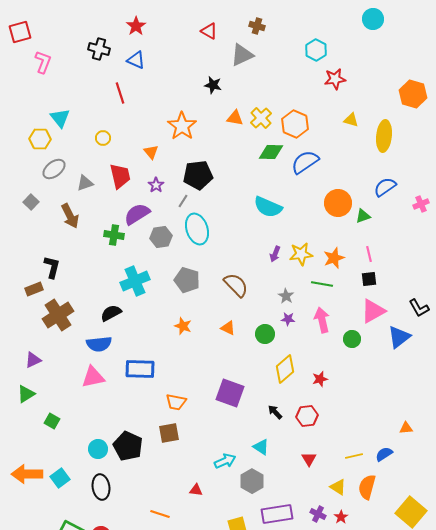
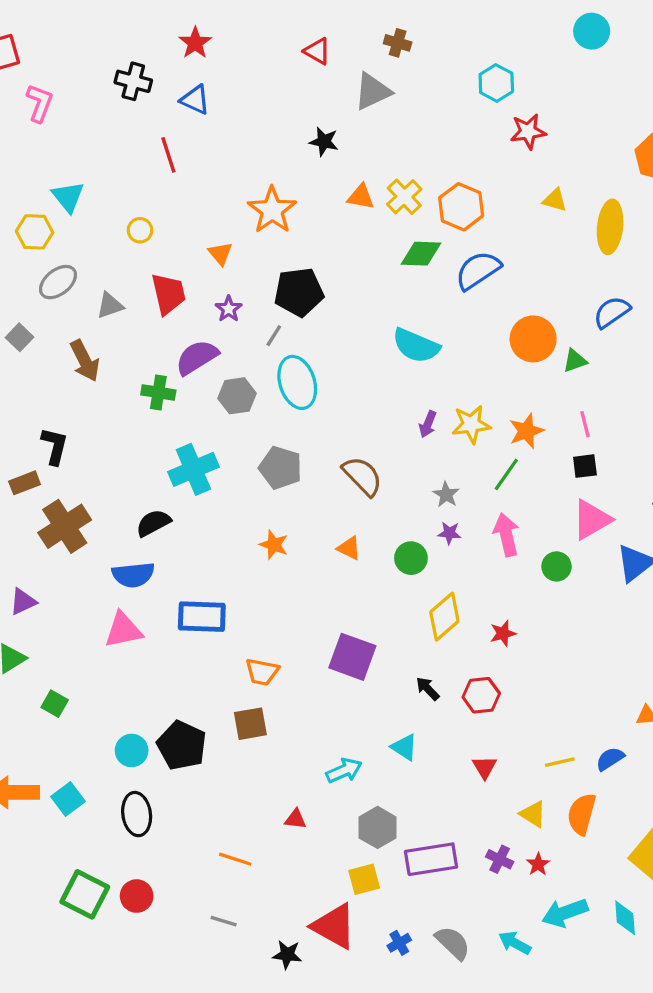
green line: (322, 284) -> (506, 474), turned -65
gray hexagon: (252, 481) -> (378, 827), moved

